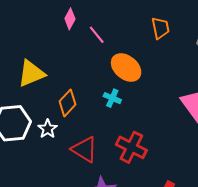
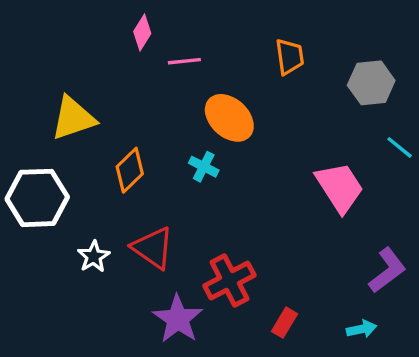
pink line: (97, 35) -> (184, 61), turned -60
white star: (48, 129) -> (94, 257), moved
red cross: (131, 147) -> (229, 280), moved, turned 32

